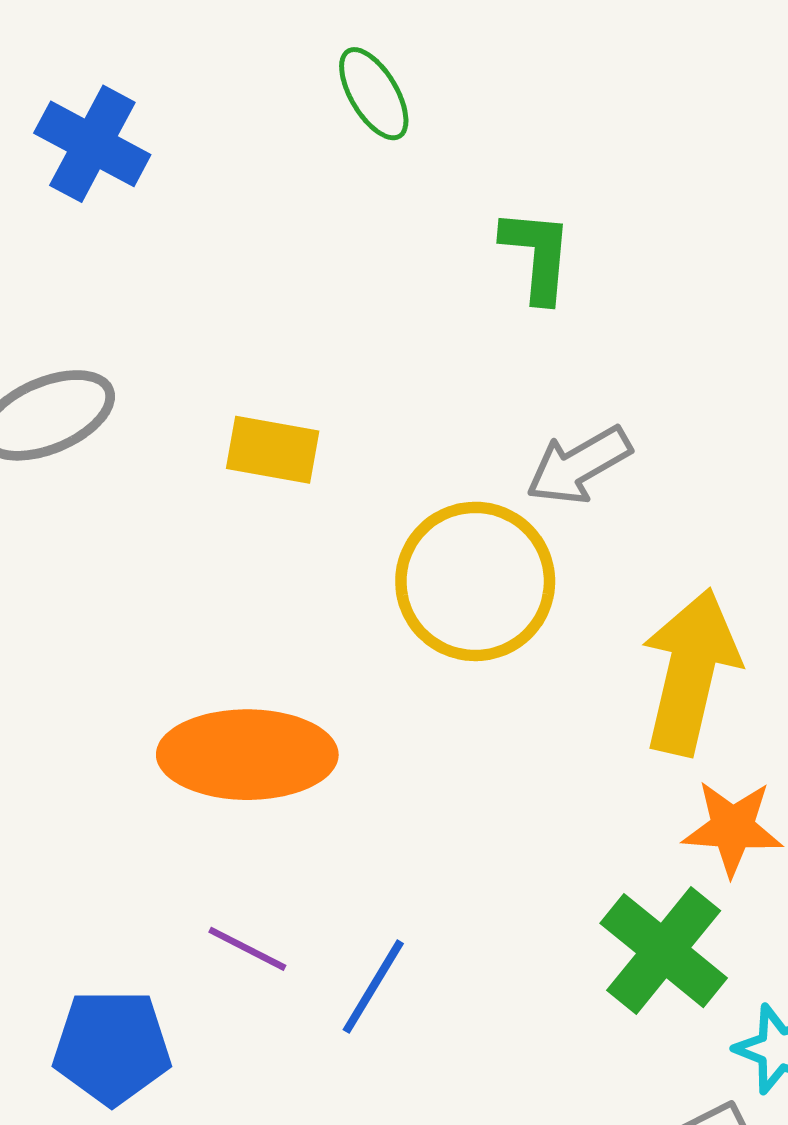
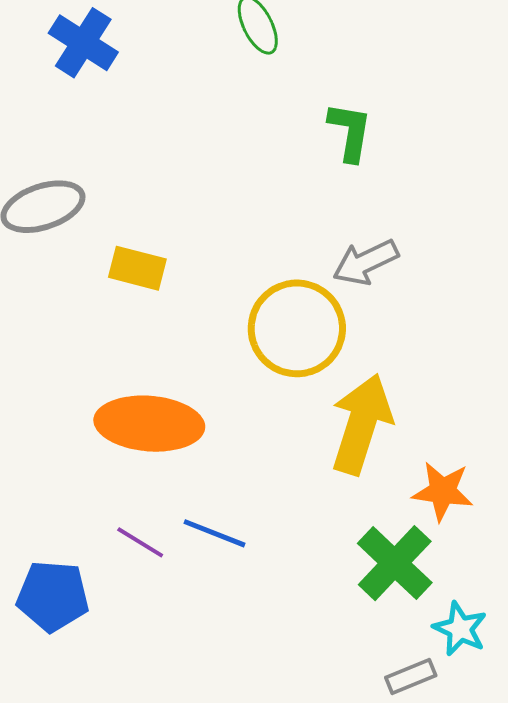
yellow rectangle: (273, 450) -> (137, 268), moved
yellow arrow: (690, 672) -> (361, 424), moved
blue line: (373, 987) -> (214, 533), moved, turned 76

